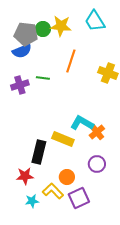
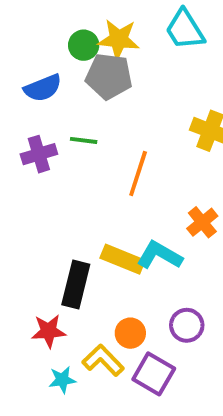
gray pentagon: (26, 34) -> (109, 76), moved
orange line: (71, 61) -> (138, 174), moved
cyan L-shape: (82, 123) -> (160, 255), moved
orange cross: (97, 132) -> (202, 222), moved
purple circle: (97, 164) -> (187, 325), moved
purple square: (79, 198) -> (154, 374), turned -35

